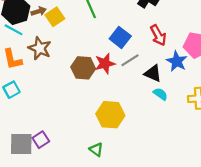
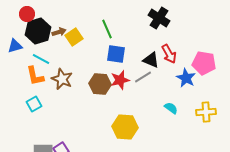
cyan line: (14, 30) -> (41, 59), moved
blue square: (120, 37) -> (116, 54), moved, turned -30
brown star: (40, 48) -> (62, 79), moved
black triangle: (153, 73) -> (151, 60), moved

